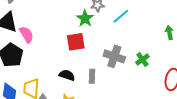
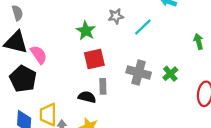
green star: (85, 18) -> (86, 31), moved
gray rectangle: (92, 76) -> (103, 86), moved

